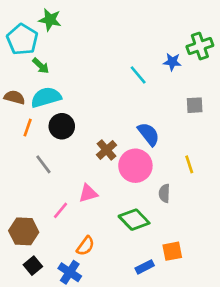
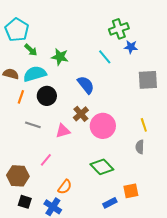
green star: (50, 20) -> (60, 57), moved
green cross: (200, 46) -> (119, 29), moved
gray square: (195, 105) -> (148, 80), size x1.5
blue semicircle: (149, 134) -> (86, 85), moved
gray line: (43, 164) -> (33, 125), turned -35
pink triangle: (88, 193) -> (63, 131), moved
gray semicircle: (164, 193) -> (140, 147), moved
black square: (33, 266) -> (25, 202), turned -32

